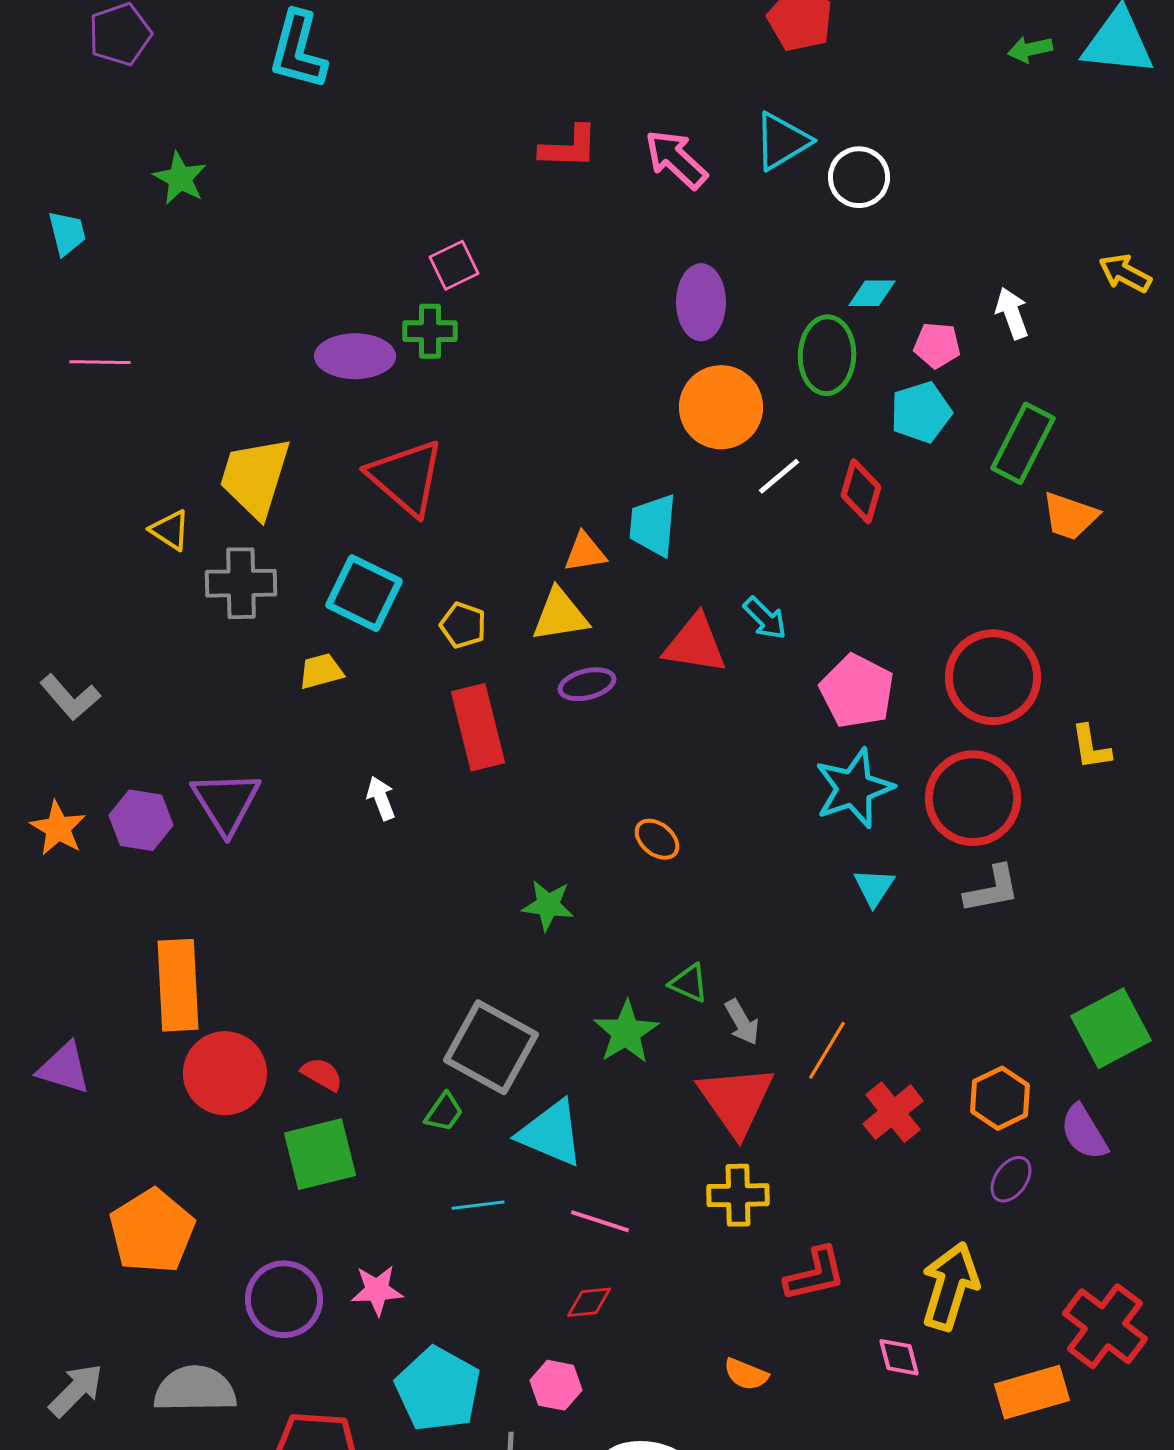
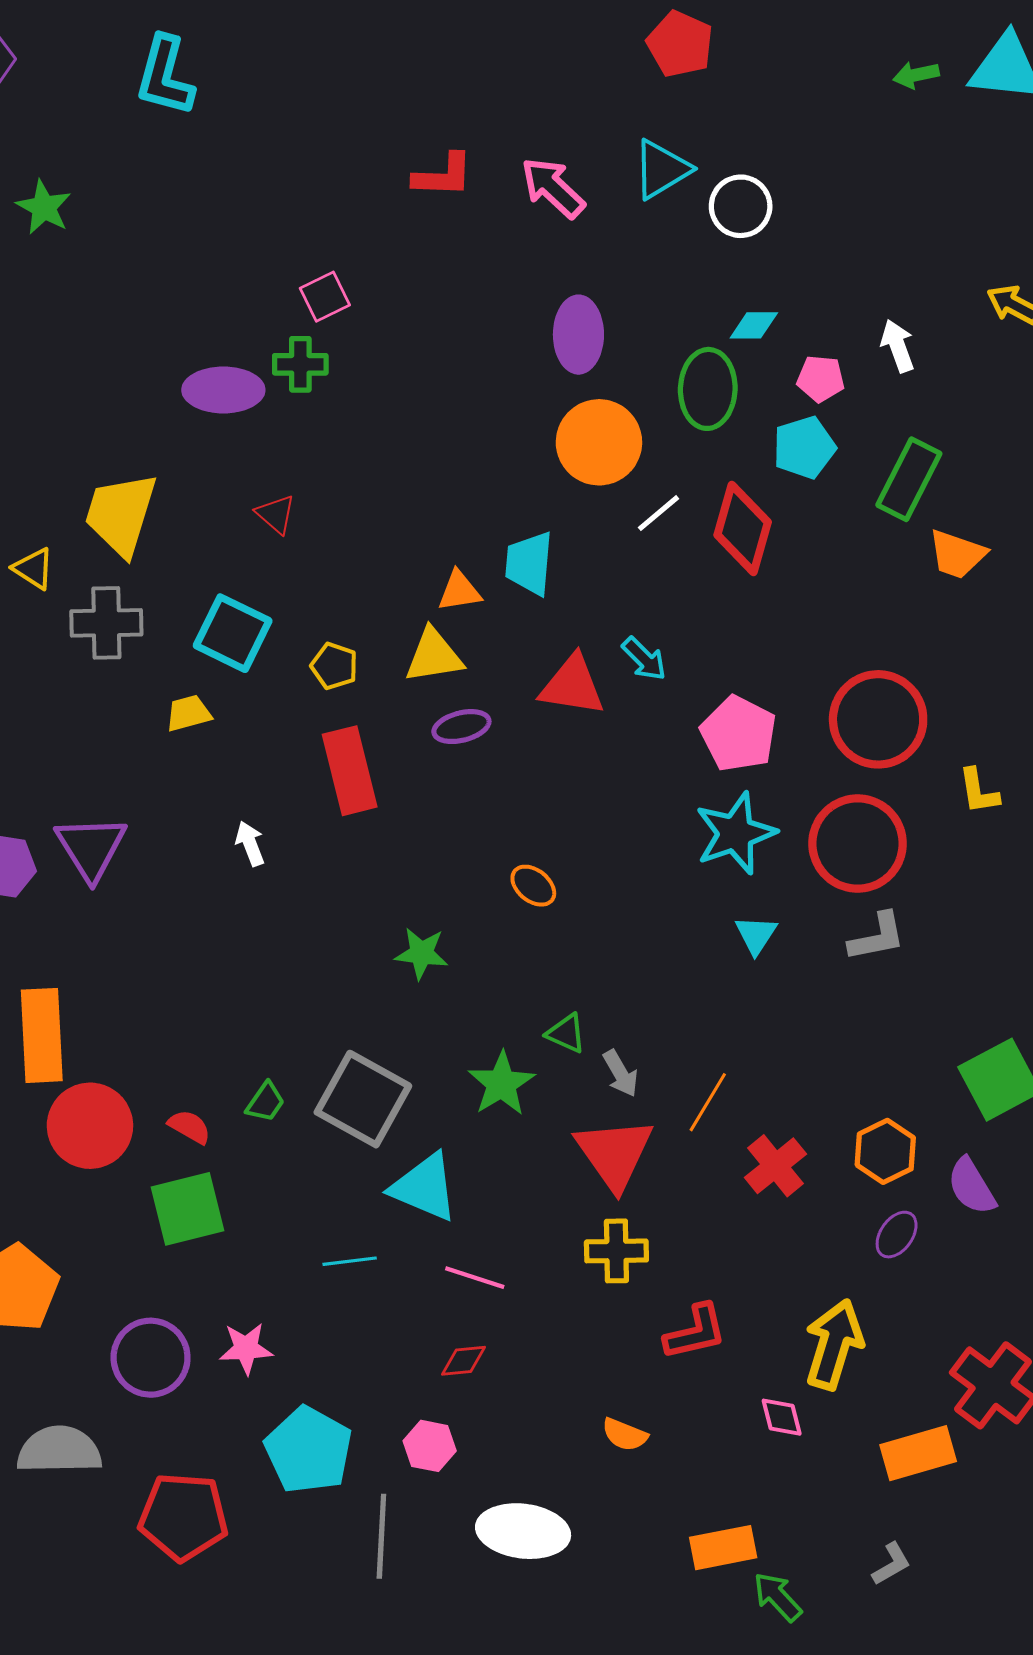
red triangle: (406, 477) -> (276, 514), size x0.5
red diamond: (861, 491) -> (743, 528), size x1.4
green trapezoid: (444, 1112) -> (265, 1102), moved

